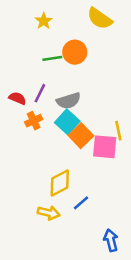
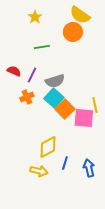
orange circle: (75, 52) -> (73, 32), moved
red semicircle: (17, 98) -> (14, 71), moved
blue line: (81, 203) -> (65, 163), turned -32
blue arrow: (111, 240) -> (89, 168), moved

